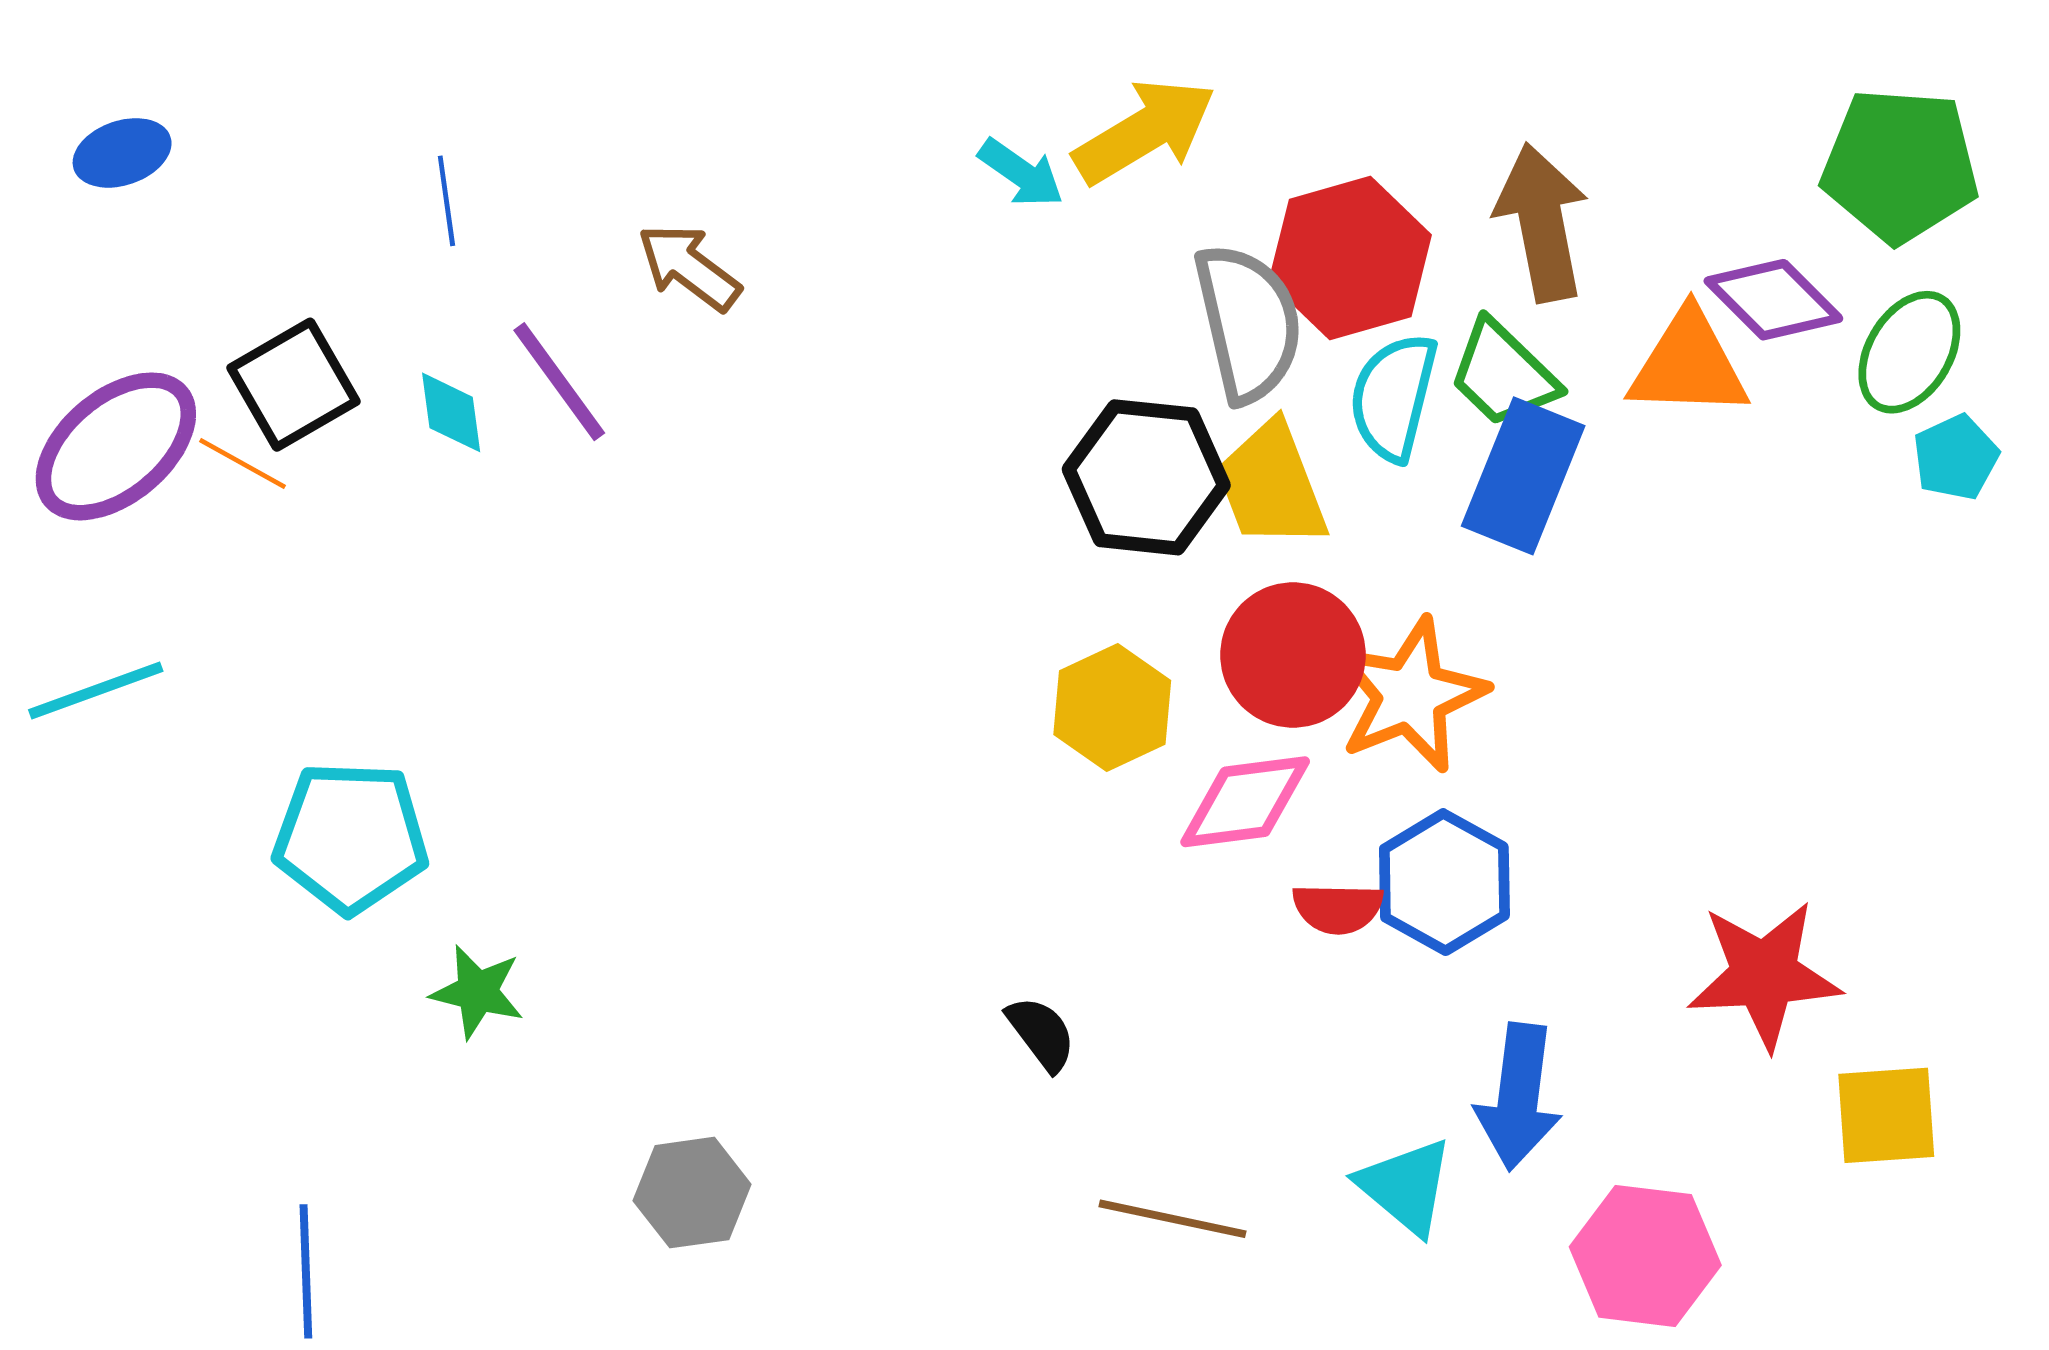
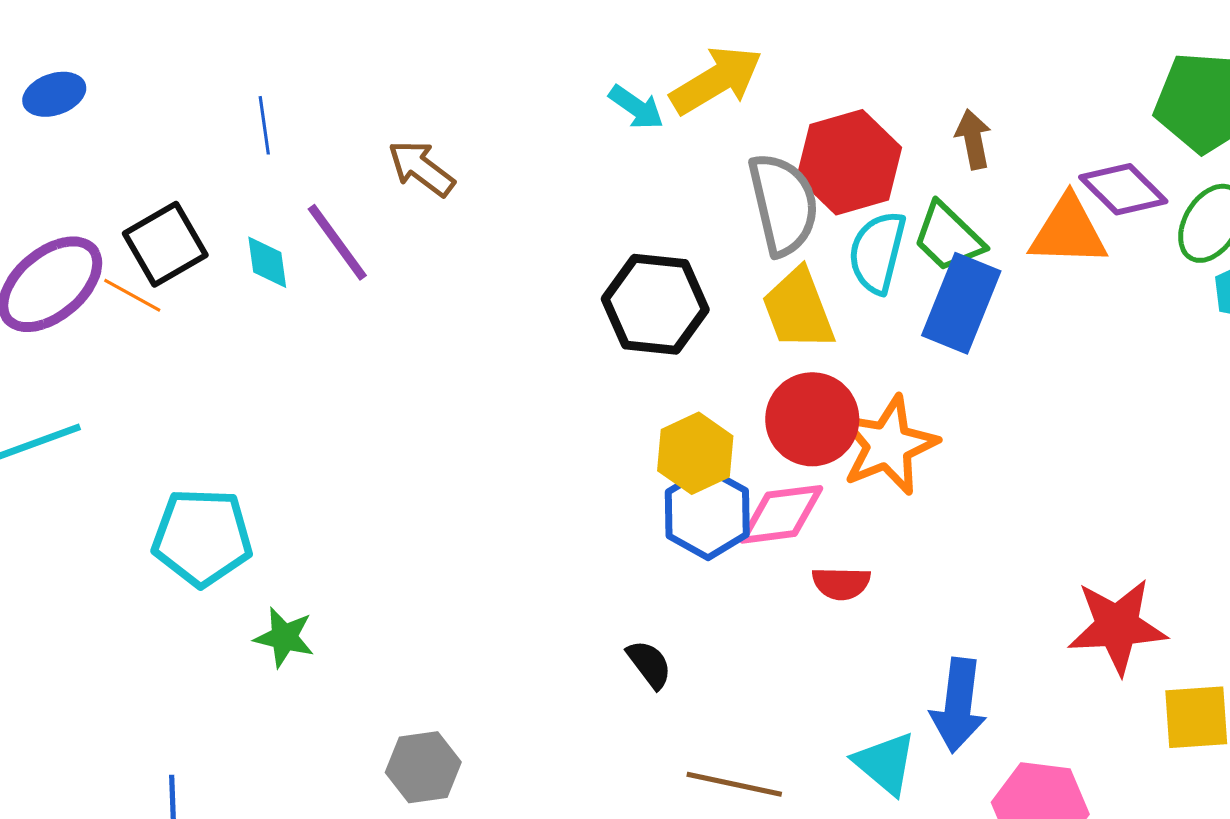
brown arrow: (1542, 222) -> (973, 139), size x0.6
black hexagon: (1146, 477) -> (655, 304), moved
blue hexagon: (1444, 882) -> (707, 513), moved

